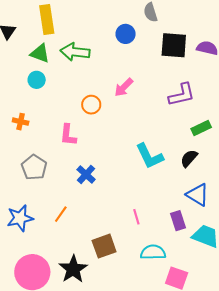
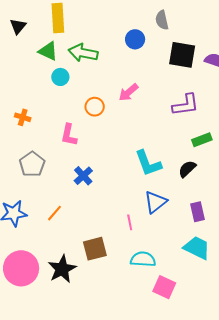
cyan circle: (37, 80) -> (60, 77), moved
blue triangle: (198, 195) -> (155, 202), moved, turned 45
purple rectangle: (178, 221) -> (198, 212), moved

